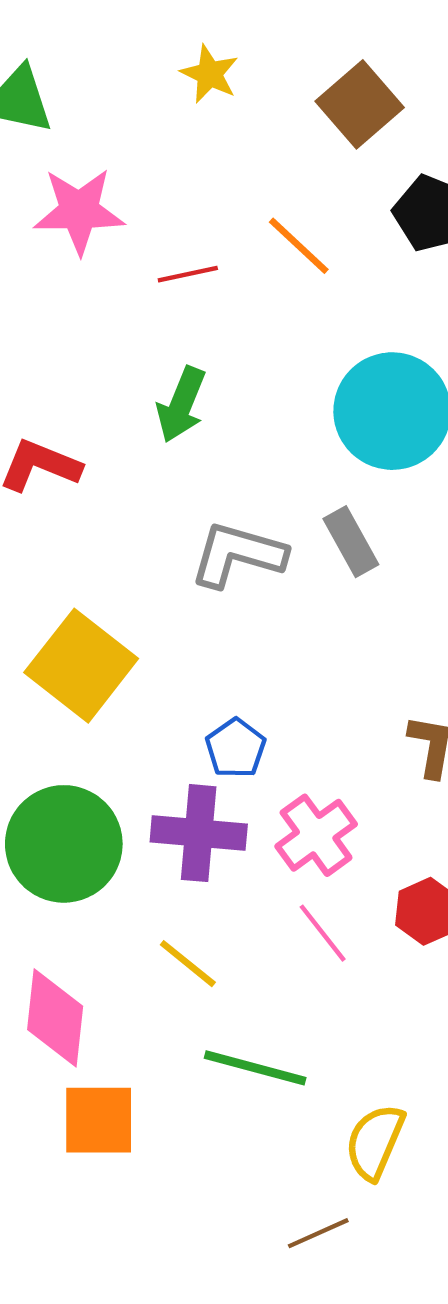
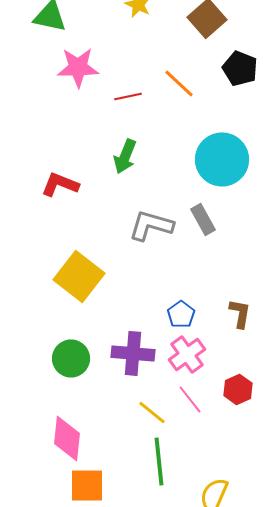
blue pentagon: (236, 748) -> (181, 314), moved
green circle: (64, 844) -> (71, 358), size x0.7
yellow line: (188, 964) -> (152, 412), moved
green line: (255, 1068) -> (159, 461), turned 69

